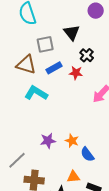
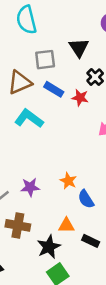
brown triangle: (26, 65) -> (20, 82), turned -45
blue rectangle: (54, 68) -> (54, 89), turned 56
purple star: (48, 141) -> (30, 187), moved

